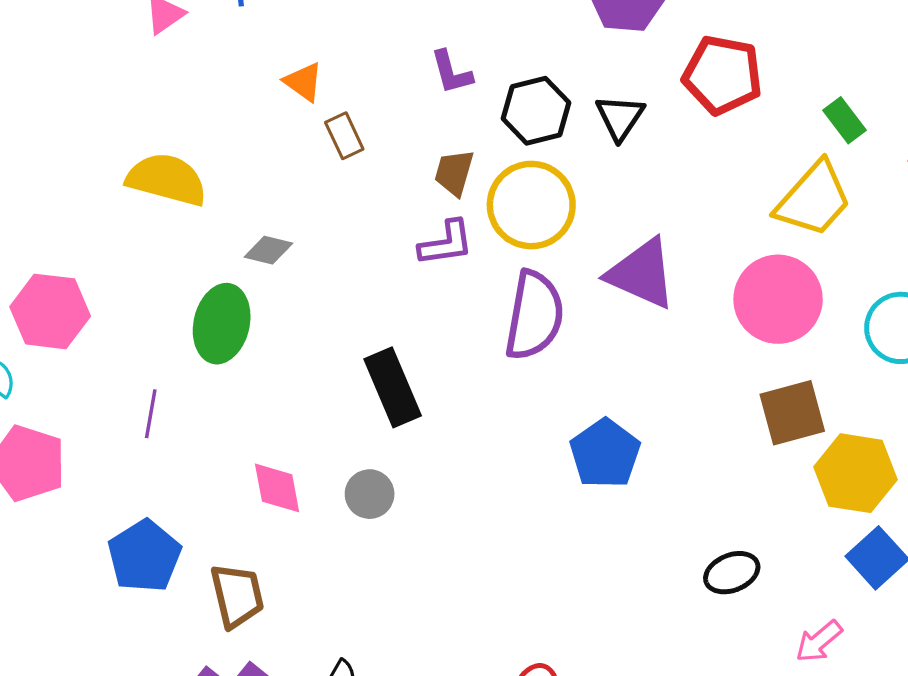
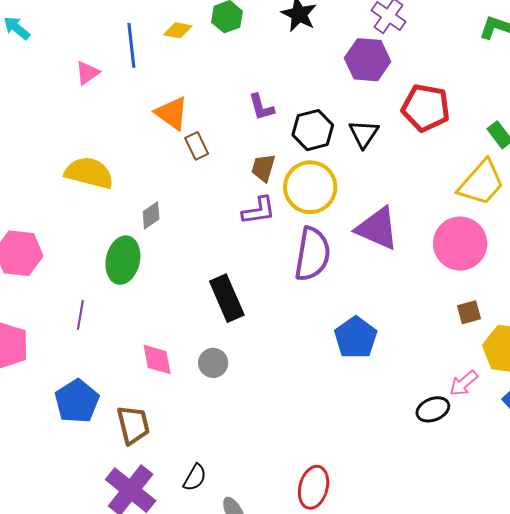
orange triangle: (303, 82) -> (172, 113), size x1.4
gray diamond: (268, 250) -> (151, 215), turned -48
brown square: (792, 413) -> (469, 312), size x0.6
pink arrow: (819, 641) -> (464, 383), moved

